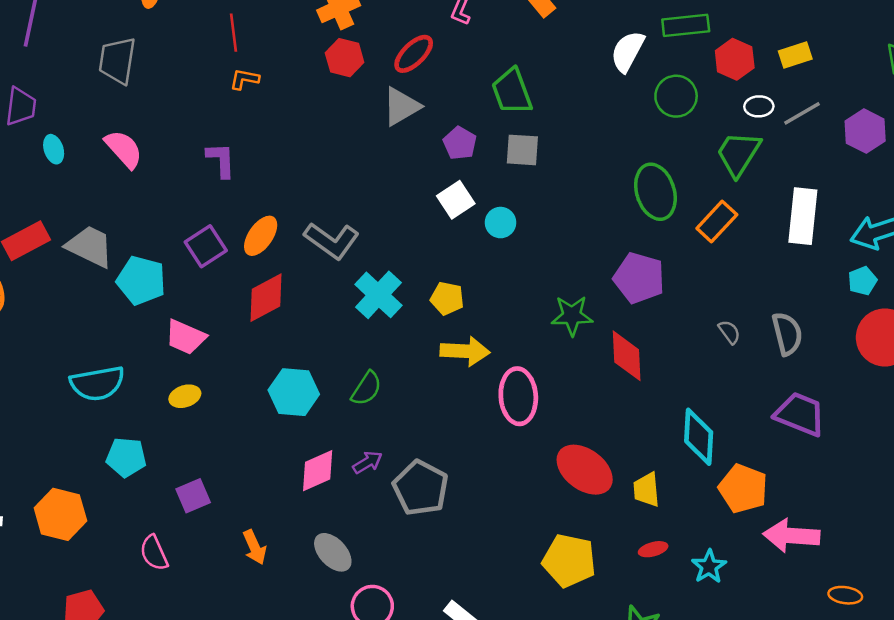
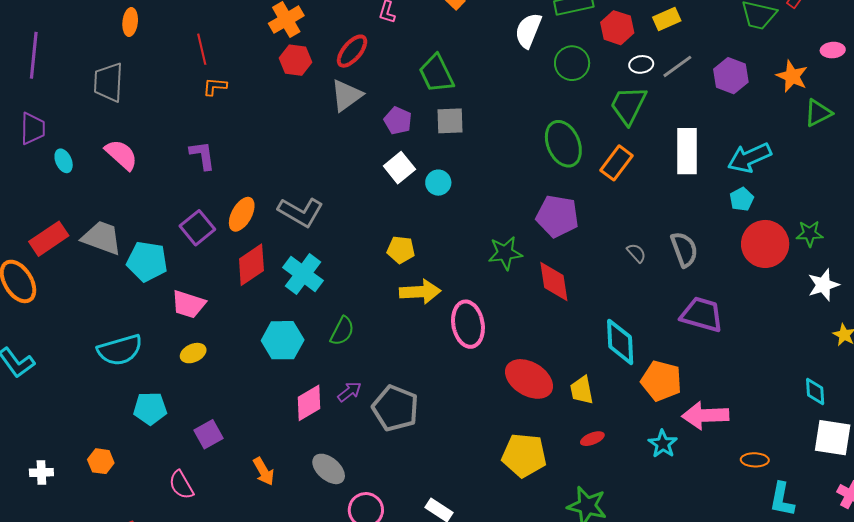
cyan cross: (378, 295) -> (303, 274), moved
orange hexagon: (60, 514) -> (101, 461), size x0.6
cyan star: (709, 567) -> (663, 444), moved

